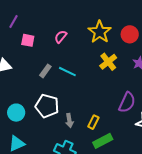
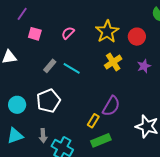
purple semicircle: (127, 102) -> (111, 106), moved
white pentagon: (47, 106) -> (48, 101), turned 30
gray arrow: (69, 121) -> (43, 136), moved

